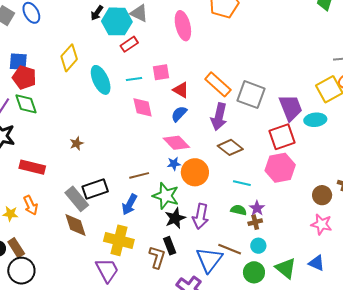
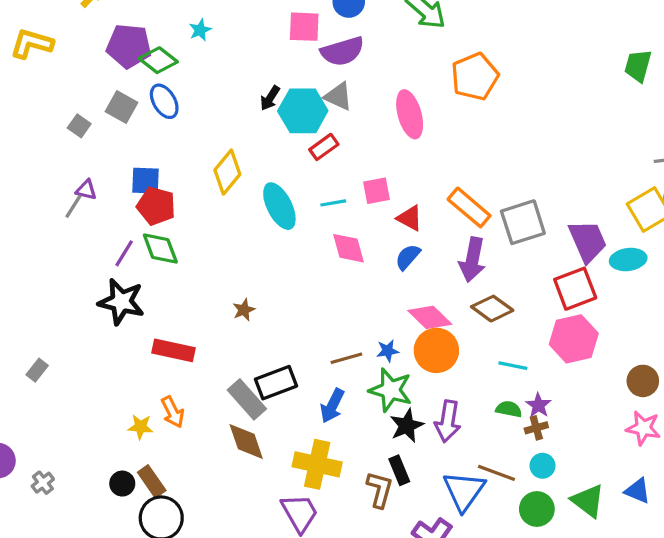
gray square: (251, 95) -> (523, 222), turned -36
pink diamond: (176, 143) -> (430, 317), moved
blue star: (174, 164) -> (388, 351), moved

